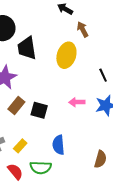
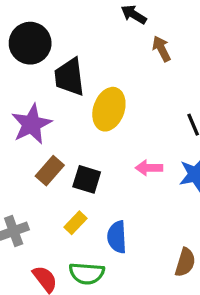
yellow ellipse: (66, 55) -> (109, 109), moved
yellow rectangle: (20, 146) -> (76, 223), moved

